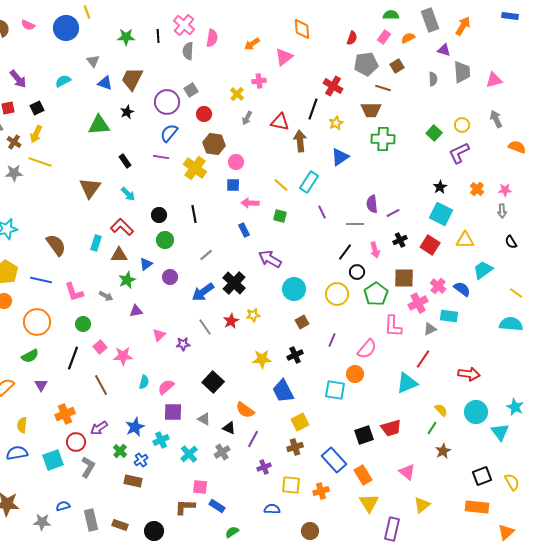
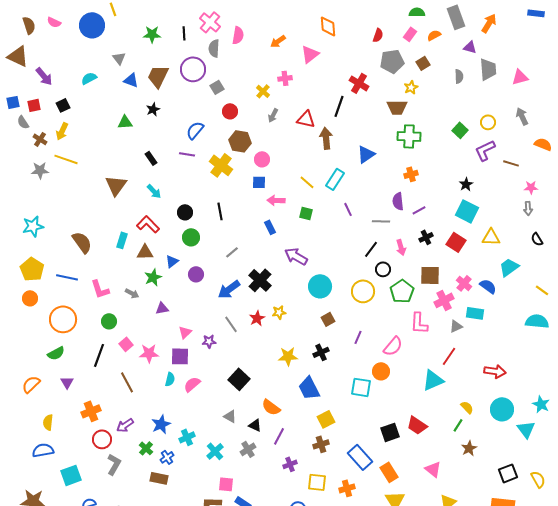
brown line: (383, 88) -> (511, 163), moved
purple circle: (167, 102) -> (193, 69), moved
yellow star: (336, 123) -> (411, 87), moved
green triangle: (99, 125) -> (125, 122), size x0.7
orange cross: (477, 189) -> (411, 174), moved, turned 32
purple square: (173, 412) -> (180, 356), moved
red trapezoid: (391, 428) -> (417, 425), turned 50
cyan square: (53, 460) -> (71, 475), moved

